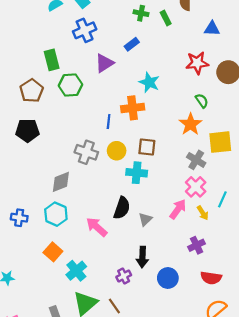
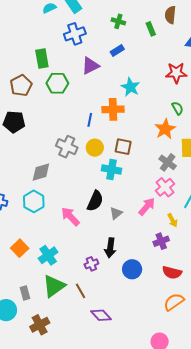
green cross: (141, 13) -> (118, 21), moved
yellow arrow: (203, 213) -> (173, 220), moved
orange square: (53, 252) -> (20, 248), moved

